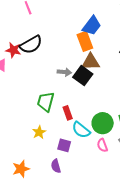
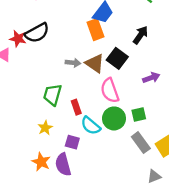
brown triangle: (91, 62) -> (95, 63), moved, turned 36
black square: (83, 76) -> (117, 58), moved
pink semicircle: (102, 145) -> (110, 91), moved, size x1.6
purple semicircle: (56, 166) -> (63, 165), size x1.5
orange star: (21, 169) -> (41, 162), moved, turned -30

